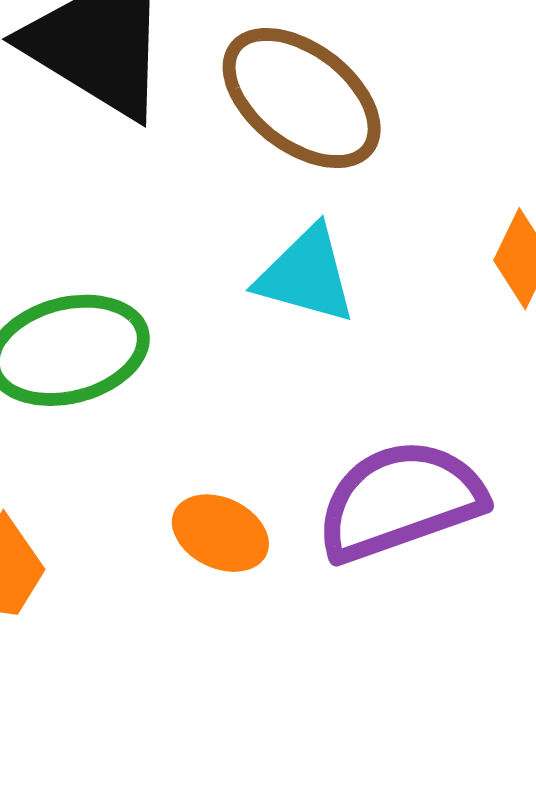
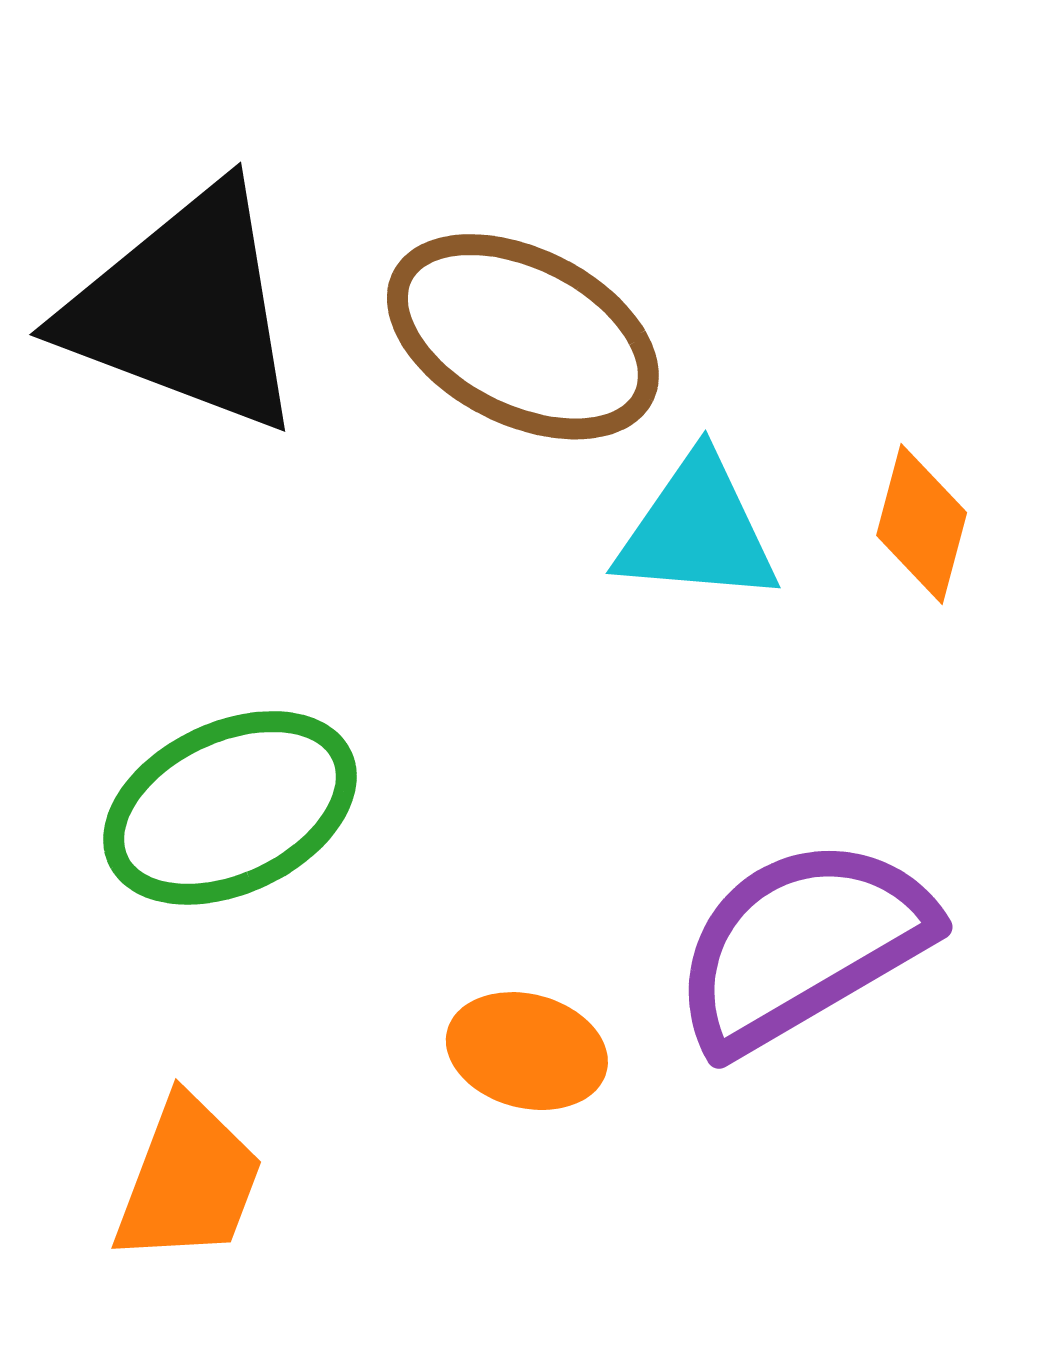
cyan triangle: (306, 275) -> (697, 530), moved

